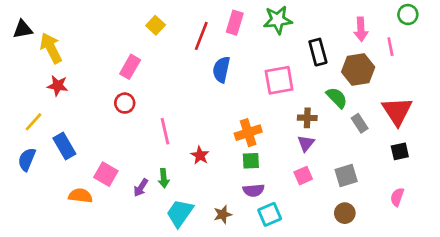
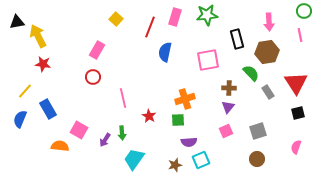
pink line: (390, 47) -> (300, 35), moved
green square: (251, 161) -> (178, 120), moved
brown star: (223, 214) -> (175, 165), moved

